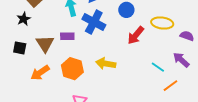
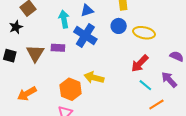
yellow ellipse: (162, 23) -> (144, 33), moved
red arrow: (136, 35) -> (140, 63), moved
orange hexagon: (72, 69) -> (71, 89), moved
orange arrow: (40, 73) -> (27, 94), moved

